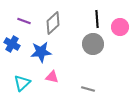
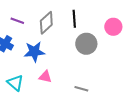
black line: (97, 19) -> (74, 19), moved
cyan triangle: (22, 83) -> (15, 83), turned -36

